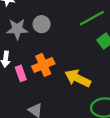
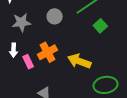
gray circle: (42, 24) -> (55, 16), moved

